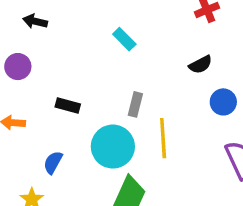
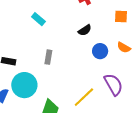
yellow line: (163, 138) -> (84, 97), moved, turned 55
cyan circle: (113, 147) -> (24, 85), moved

